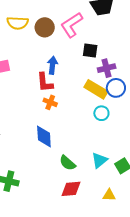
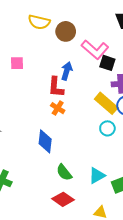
pink L-shape: (72, 25) -> (95, 50), moved, turned -116
red diamond: (71, 189) -> (63, 199), turned 30

